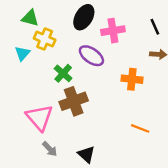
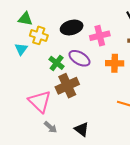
black ellipse: (84, 17) -> (72, 27), moved, turned 50
pink cross: (113, 31) -> (100, 36), moved
purple ellipse: (91, 56) -> (79, 58), moved

